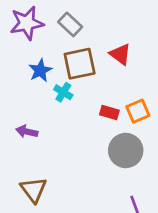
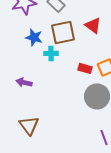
blue star: (40, 70) -> (34, 37), turned -30
cyan cross: (63, 92) -> (51, 53), turned -32

